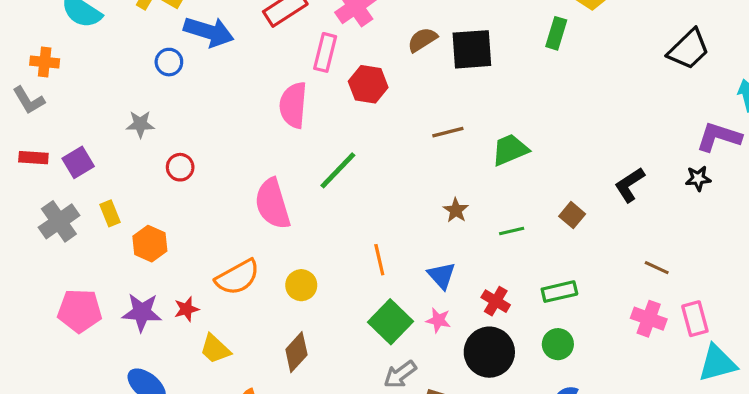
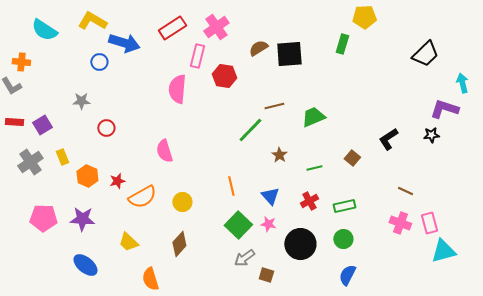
green line: (338, 170) -> (250, 130), moved
pink semicircle: (273, 204) -> (164, 151), size x0.7
red cross: (496, 301) -> (309, 201), moved, turned 30
red star: (186, 309) -> (117, 181), moved

